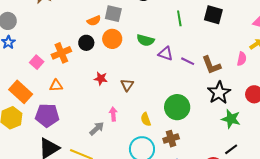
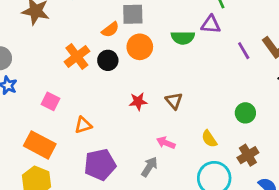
orange cross: (61, 53) -> (77, 57), moved
purple triangle: (166, 54) -> (211, 24), moved
purple line: (188, 61) -> (244, 51), turned 48
green circle: (177, 107) -> (245, 113), size x0.6
pink arrow: (113, 114) -> (166, 143), turned -48
purple pentagon: (47, 115) -> (100, 165), moved

